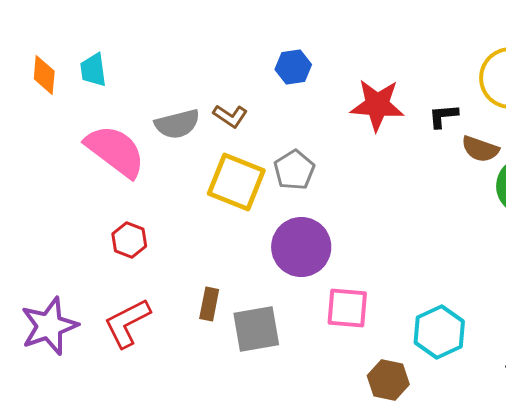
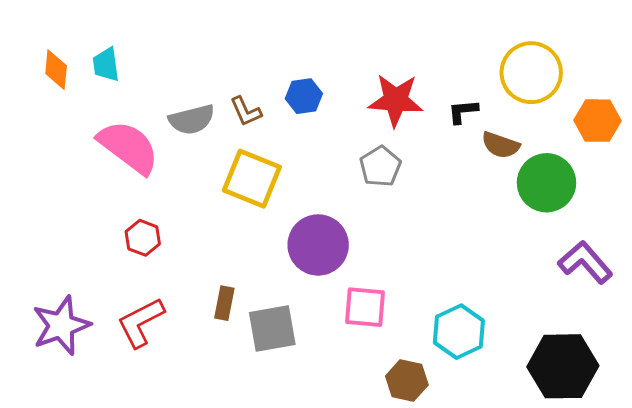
blue hexagon: (293, 67) -> (304, 96), moved
brown L-shape: (230, 116) -> (246, 111), turned 32
gray pentagon: (294, 170) -> (380, 166), moved

